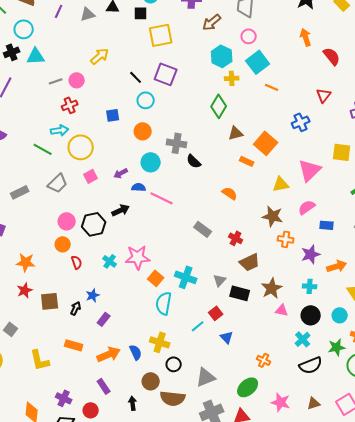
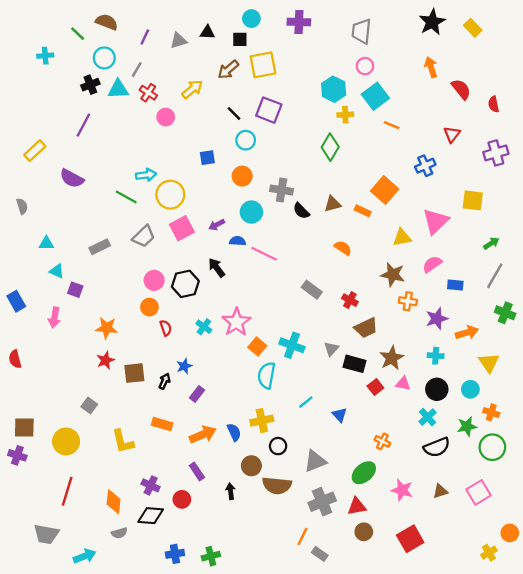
brown arrow: (212, 22) -> (228, 70), moved
gray line: (56, 81) -> (137, 70), moved, turned -40
red cross: (70, 105) -> (148, 93), moved, turned -35
brown triangle: (236, 133) -> (333, 204), moved
pink square: (91, 176) -> (182, 228), size x1.5
black arrow: (121, 210) -> (217, 268), turned -102
pink star: (138, 257) -> (236, 322), turned -30
red square: (216, 313) -> (375, 387), moved
yellow cross: (160, 342) -> (262, 421), turned -30

